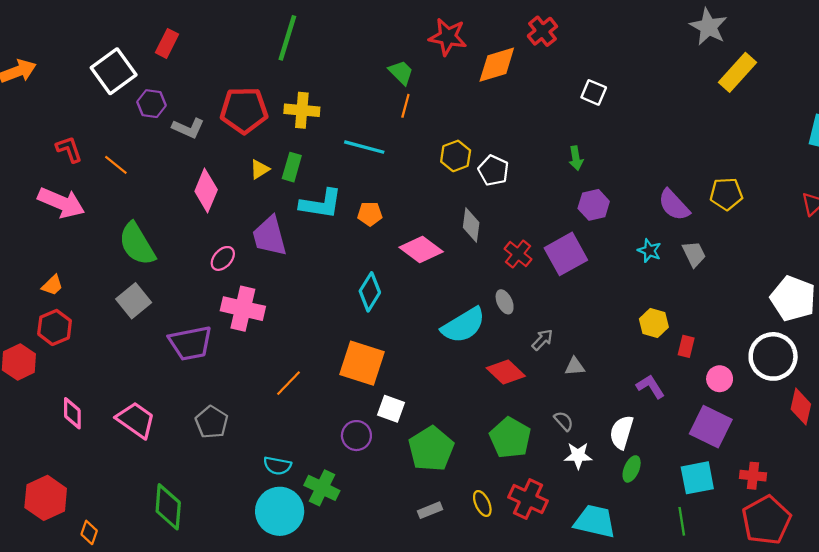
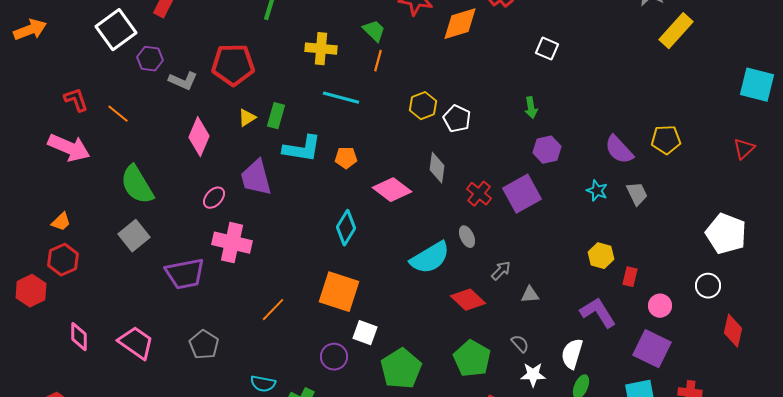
yellow cross: (302, 110) -> (321, 49), moved
white circle: (773, 356) -> (708, 286), size x0.6
purple L-shape: (651, 387) -> (598, 313), size x1.4

